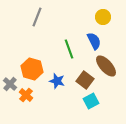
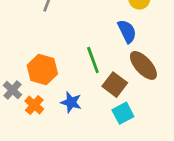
green line: (69, 49) -> (93, 60), moved
blue star: (57, 81) -> (71, 102), moved

